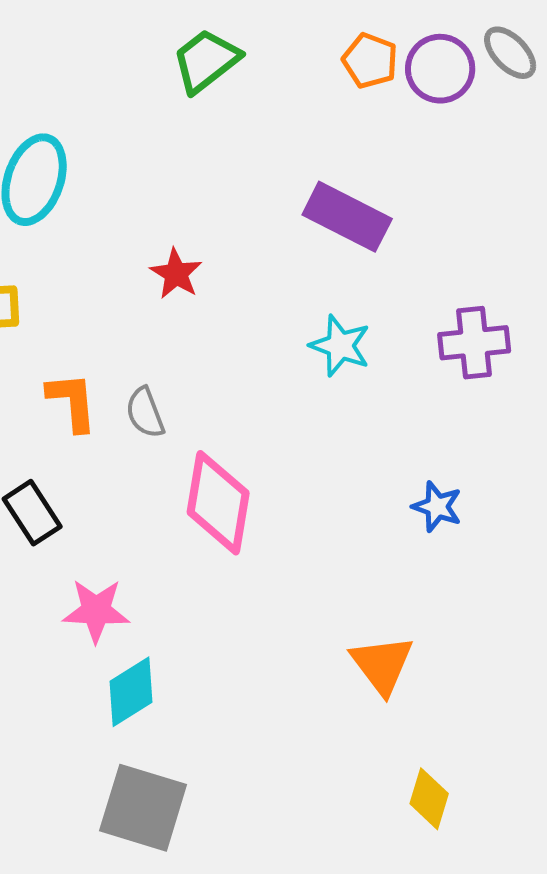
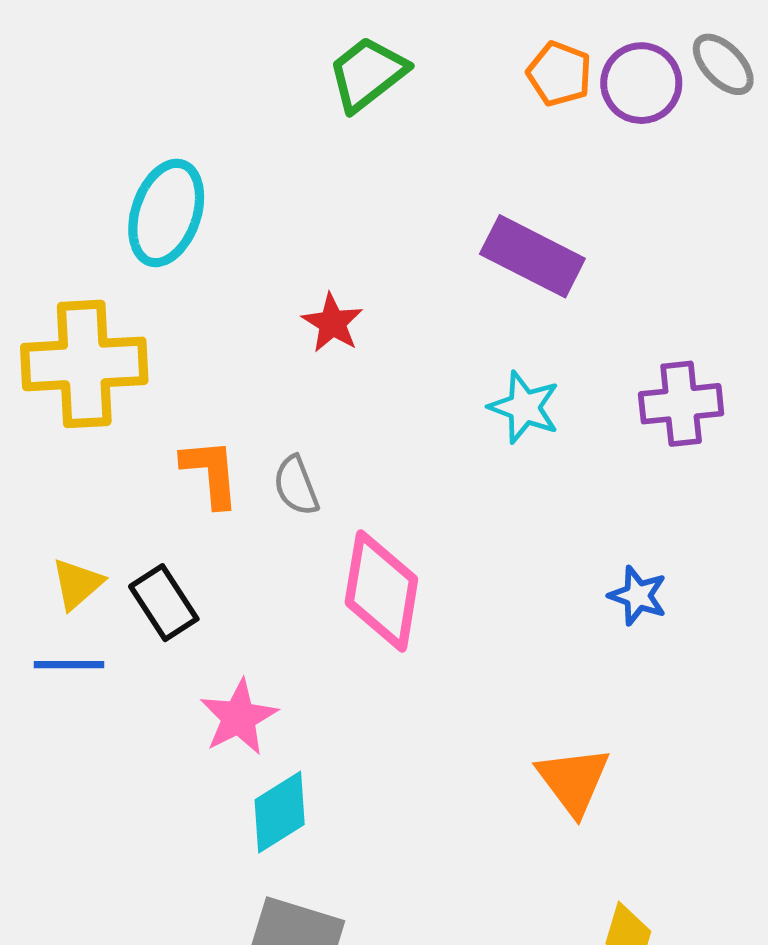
pink star: (96, 611) -> (239, 717), turned -30

